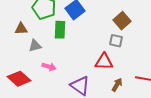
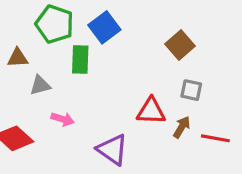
gray square: (116, 41) -> (191, 90), moved
brown arrow: (117, 85) -> (182, 127), moved

